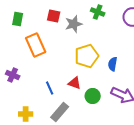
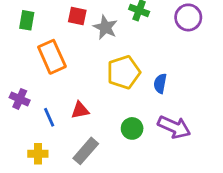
gray star: (74, 24) -> (105, 27), turned -30
red triangle: (75, 83) -> (80, 110), moved, turned -32
blue line: (50, 88) -> (49, 117), moved

